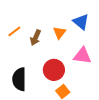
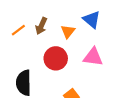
brown arrow: (36, 38) -> (41, 26), moved
red circle: (54, 70) -> (56, 58), moved

